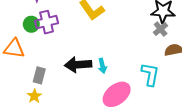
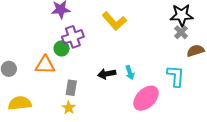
green circle: (31, 24) -> (62, 48), moved
black arrow: (78, 65) -> (107, 74), size x0.7

